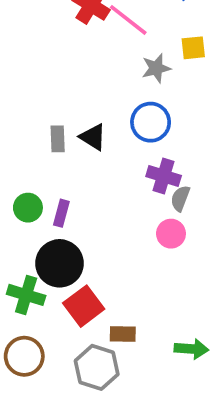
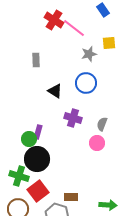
gray rectangle: (58, 139) -> (36, 60), moved
purple cross: (164, 176) -> (73, 118), moved
green circle: (28, 208) -> (29, 139), moved
red square: (84, 306) -> (38, 191), moved

